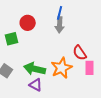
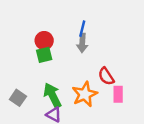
green square: (12, 39) -> (44, 55), moved
green arrow: (35, 69) -> (52, 95), turned 50

